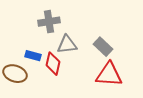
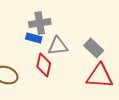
blue rectangle: (33, 56) -> (34, 38), moved

